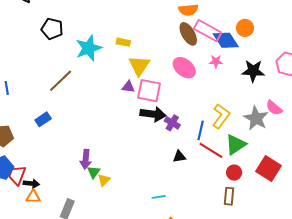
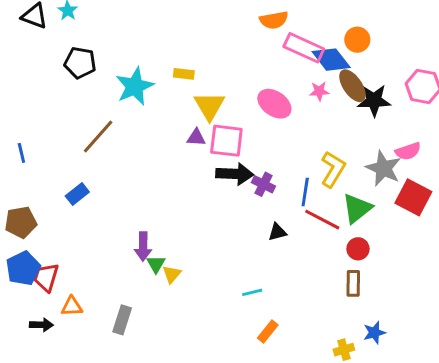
brown ellipse: (188, 34) -> (352, 86), moved
pink semicircle: (274, 108) -> (408, 151), turned -54
red square: (269, 169) -> (413, 197), moved
black arrow: (31, 184) -> (41, 325), moved

